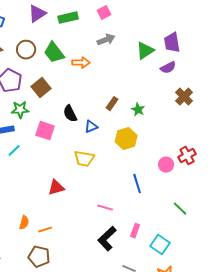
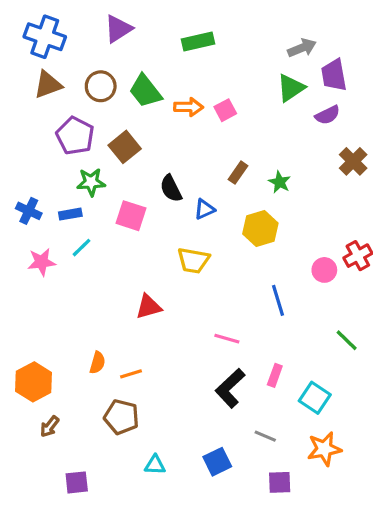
pink square: (104, 13) -> (225, 110), moved
green rectangle: (68, 18) -> (198, 42), moved
gray arrow: (106, 40) -> (302, 48), moved

